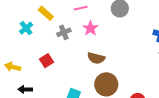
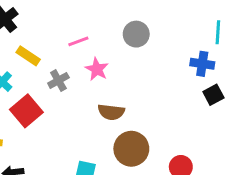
red square: (47, 61) -> (26, 111), moved, size x1.5

